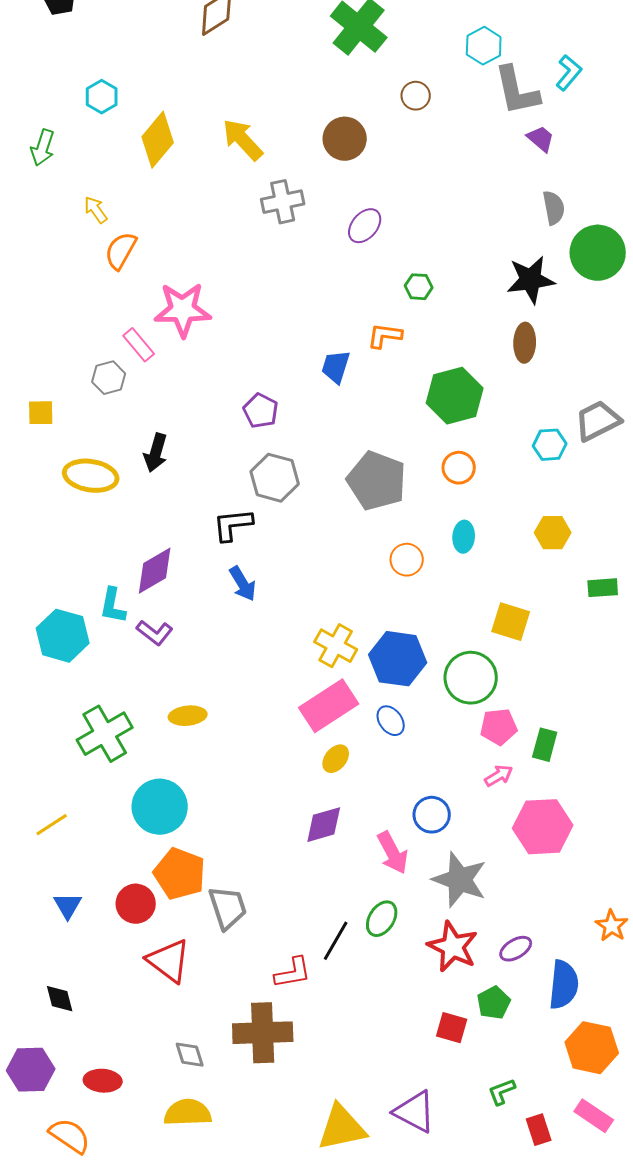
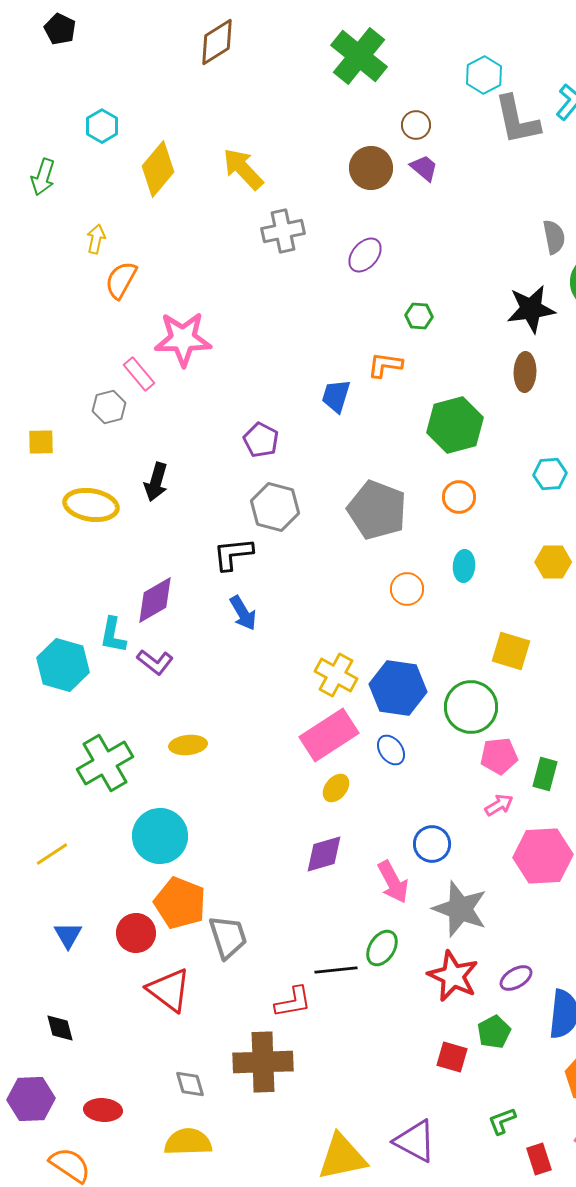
brown circle: (345, 139) -> (371, 168), moved
purple trapezoid: (541, 139) -> (424, 168), moved
yellow arrow: (96, 210) -> (96, 239), turned 48
black line: (336, 941) -> (336, 970), turned 54

